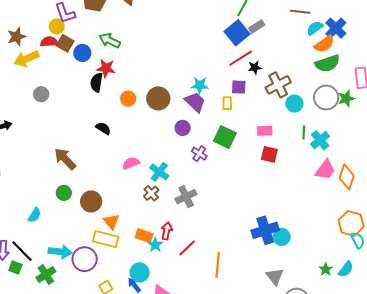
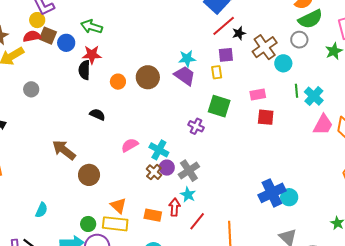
gray circle: (326, 98) -> (299, 40), moved, size x0.7
purple circle: (183, 128) -> (167, 168), moved
green circle: (64, 193) -> (88, 224), moved
brown circle: (91, 201) -> (89, 175), moved
cyan star: (155, 245) -> (188, 195), moved

